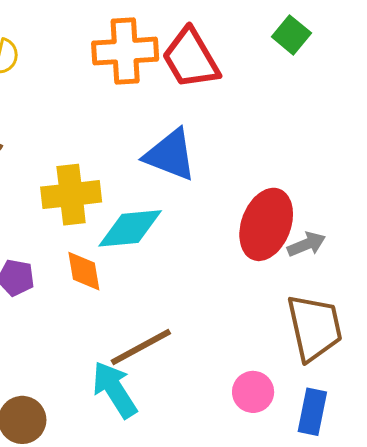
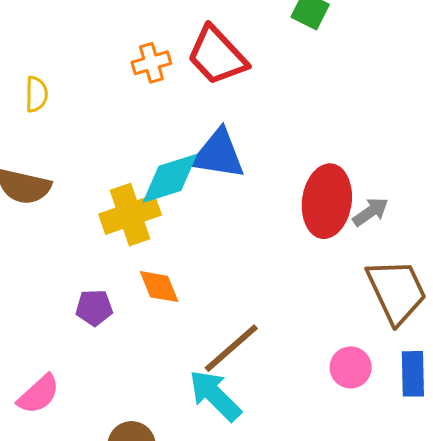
orange cross: (125, 51) -> (151, 63), size x0.6
cyan diamond: (130, 228) -> (170, 178), moved

